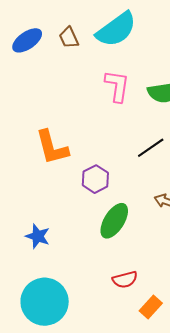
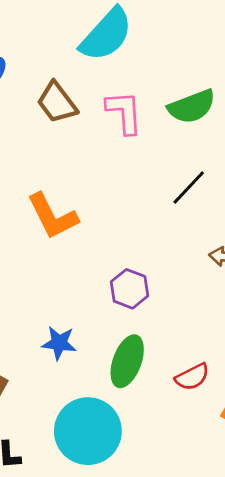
brown trapezoid: (69, 38) -> (57, 103), moved, size x1.4
purple hexagon: (95, 179) -> (129, 289), moved
green ellipse: (114, 221) -> (127, 361), moved

